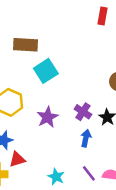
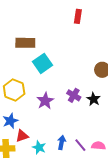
red rectangle: (102, 16) -> (78, 16), moved
blue arrow: (86, 138) -> (62, 142), moved
cyan star: (56, 177) -> (39, 147), moved

